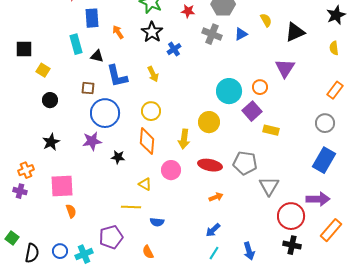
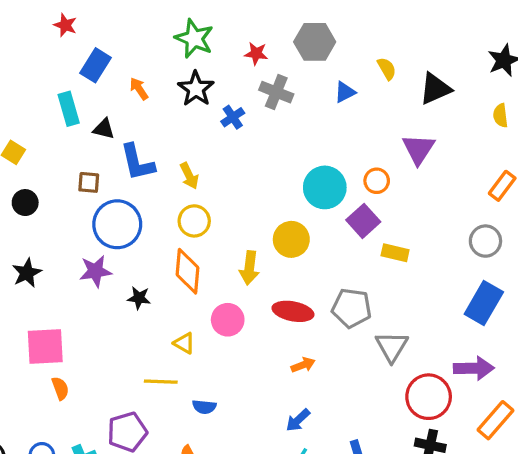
blue rectangle: (92, 18) -> (95, 65), turned 36
gray cross: (212, 34) -> (276, 92), moved
yellow arrow: (153, 74) -> (189, 176), moved

